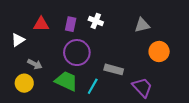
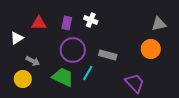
gray triangle: (142, 25) -> (159, 24), moved
gray rectangle: (114, 69) -> (108, 55), moved
cyan line: (93, 86) -> (88, 73), moved

